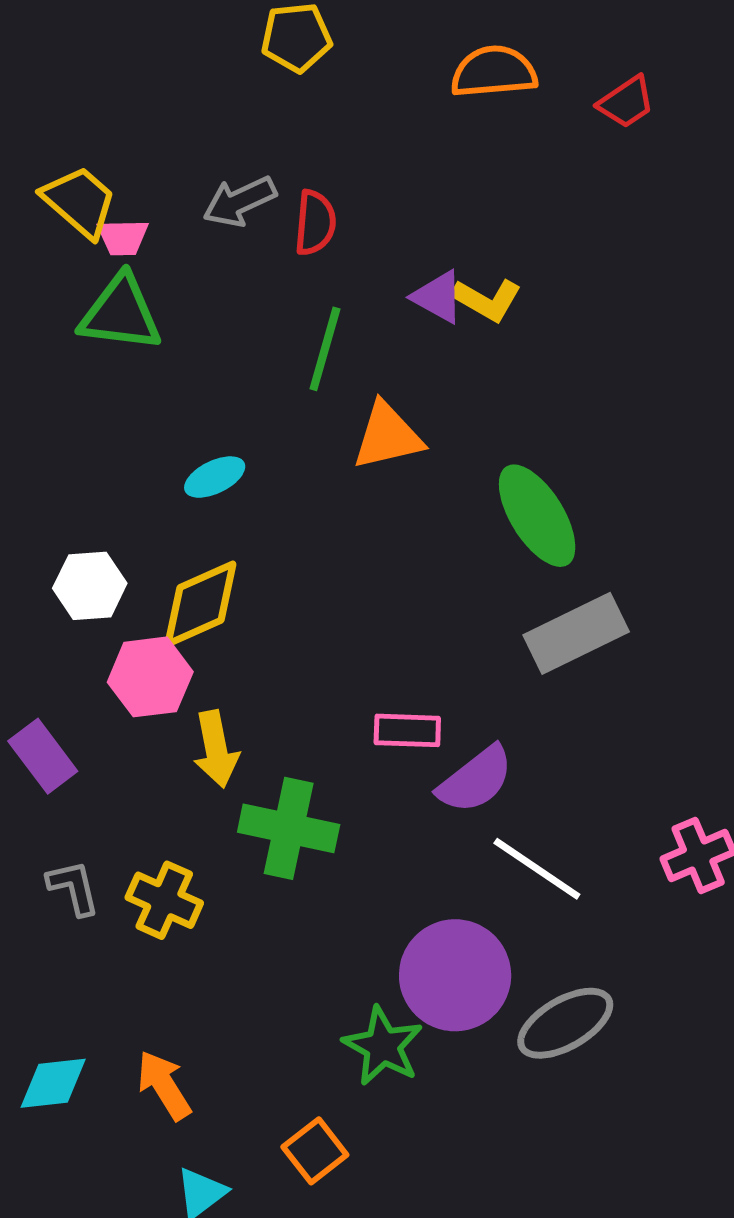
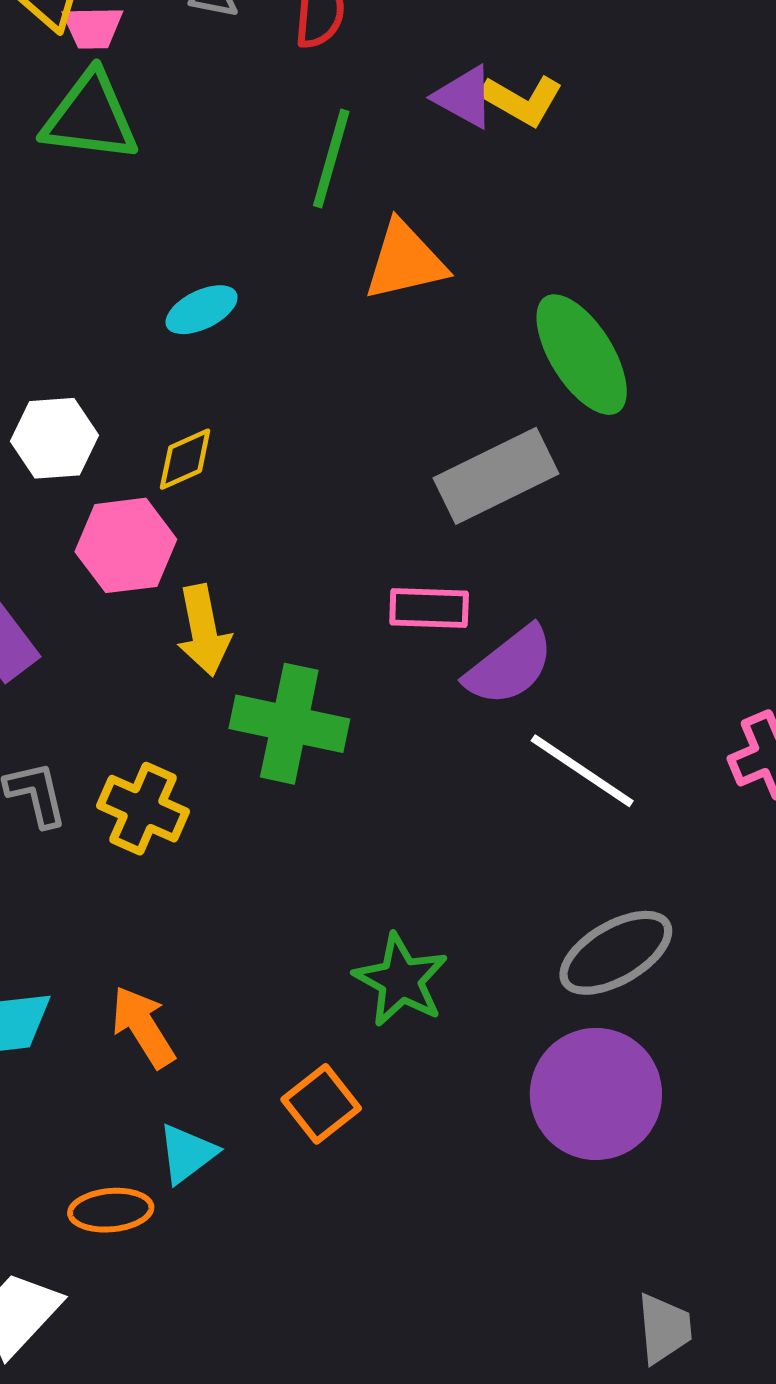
yellow diamond: (200, 604) -> (185, 459), size x0.6
gray rectangle: (576, 633) -> (496, 476), moved
purple circle: (455, 975) -> (596, 1094), moved

